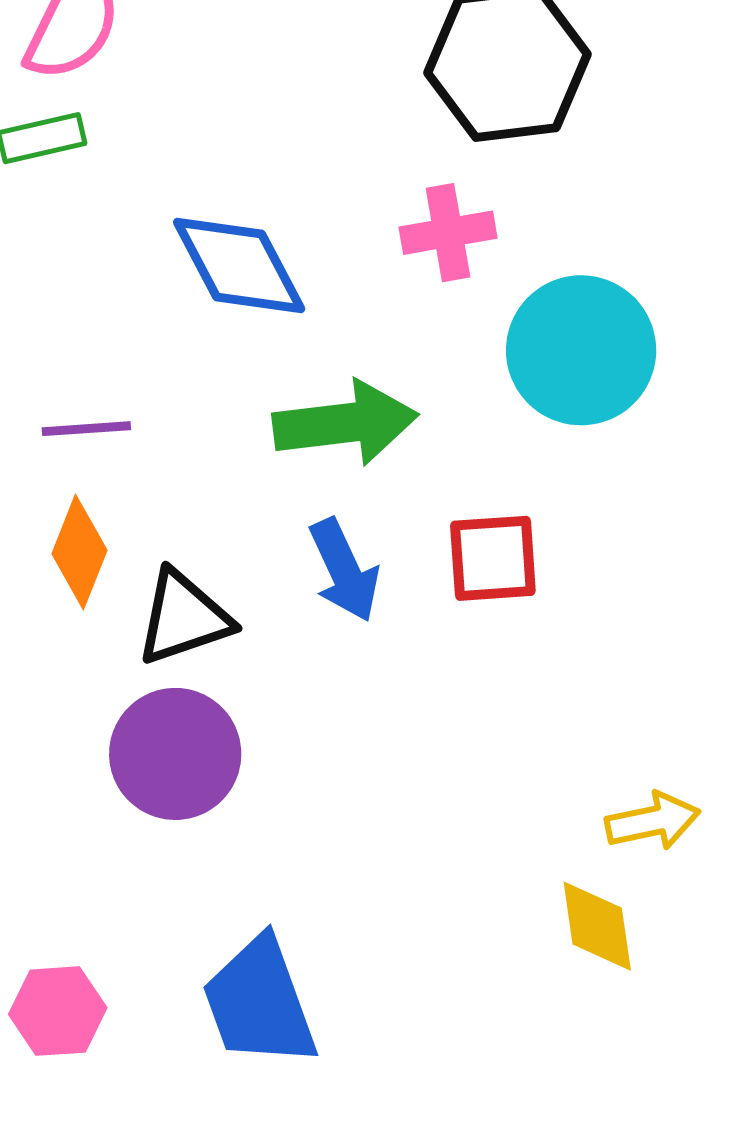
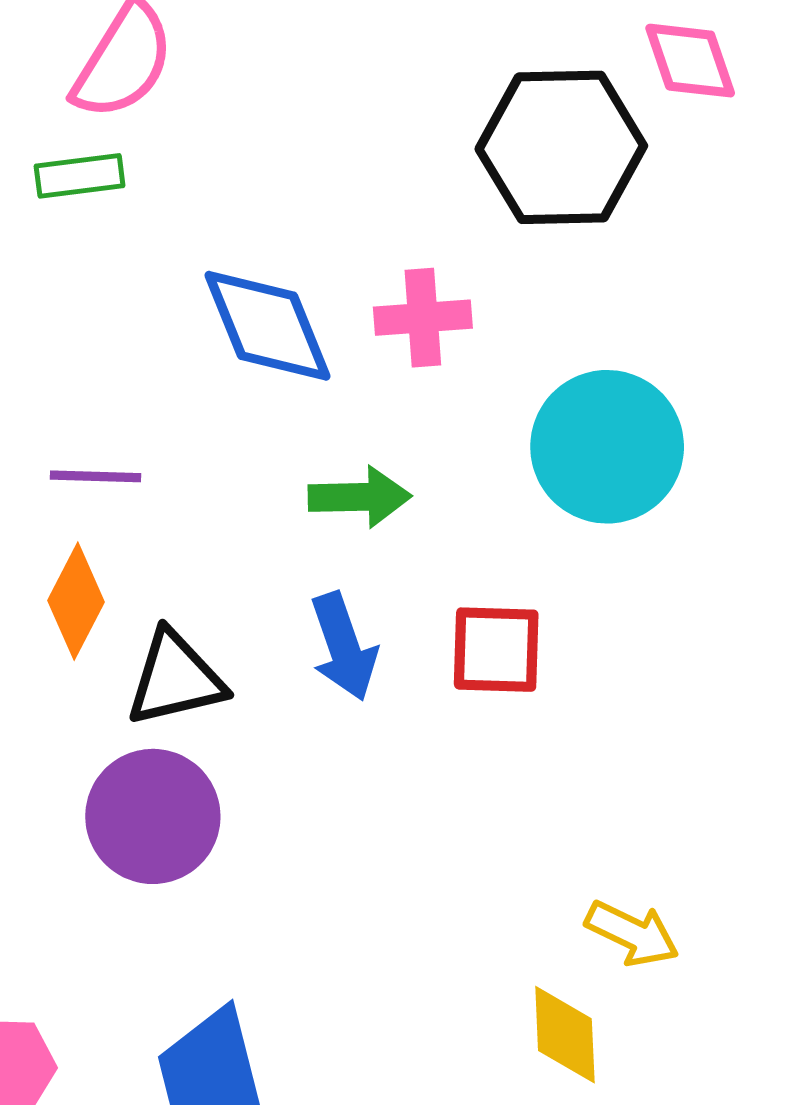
pink cross: (448, 233) -> (423, 318), moved
green arrow: (345, 423) -> (360, 497), size x0.7
yellow arrow: (653, 821) -> (632, 933), turned 32

